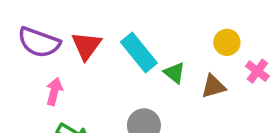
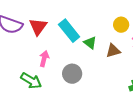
pink arrow: (54, 91) -> (44, 59), moved

